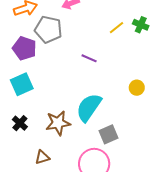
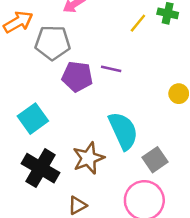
purple pentagon: (24, 48) -> (77, 77), moved
cyan semicircle: (89, 107) -> (123, 131), turned 132
black cross: (20, 123) -> (40, 168), size x1.8

